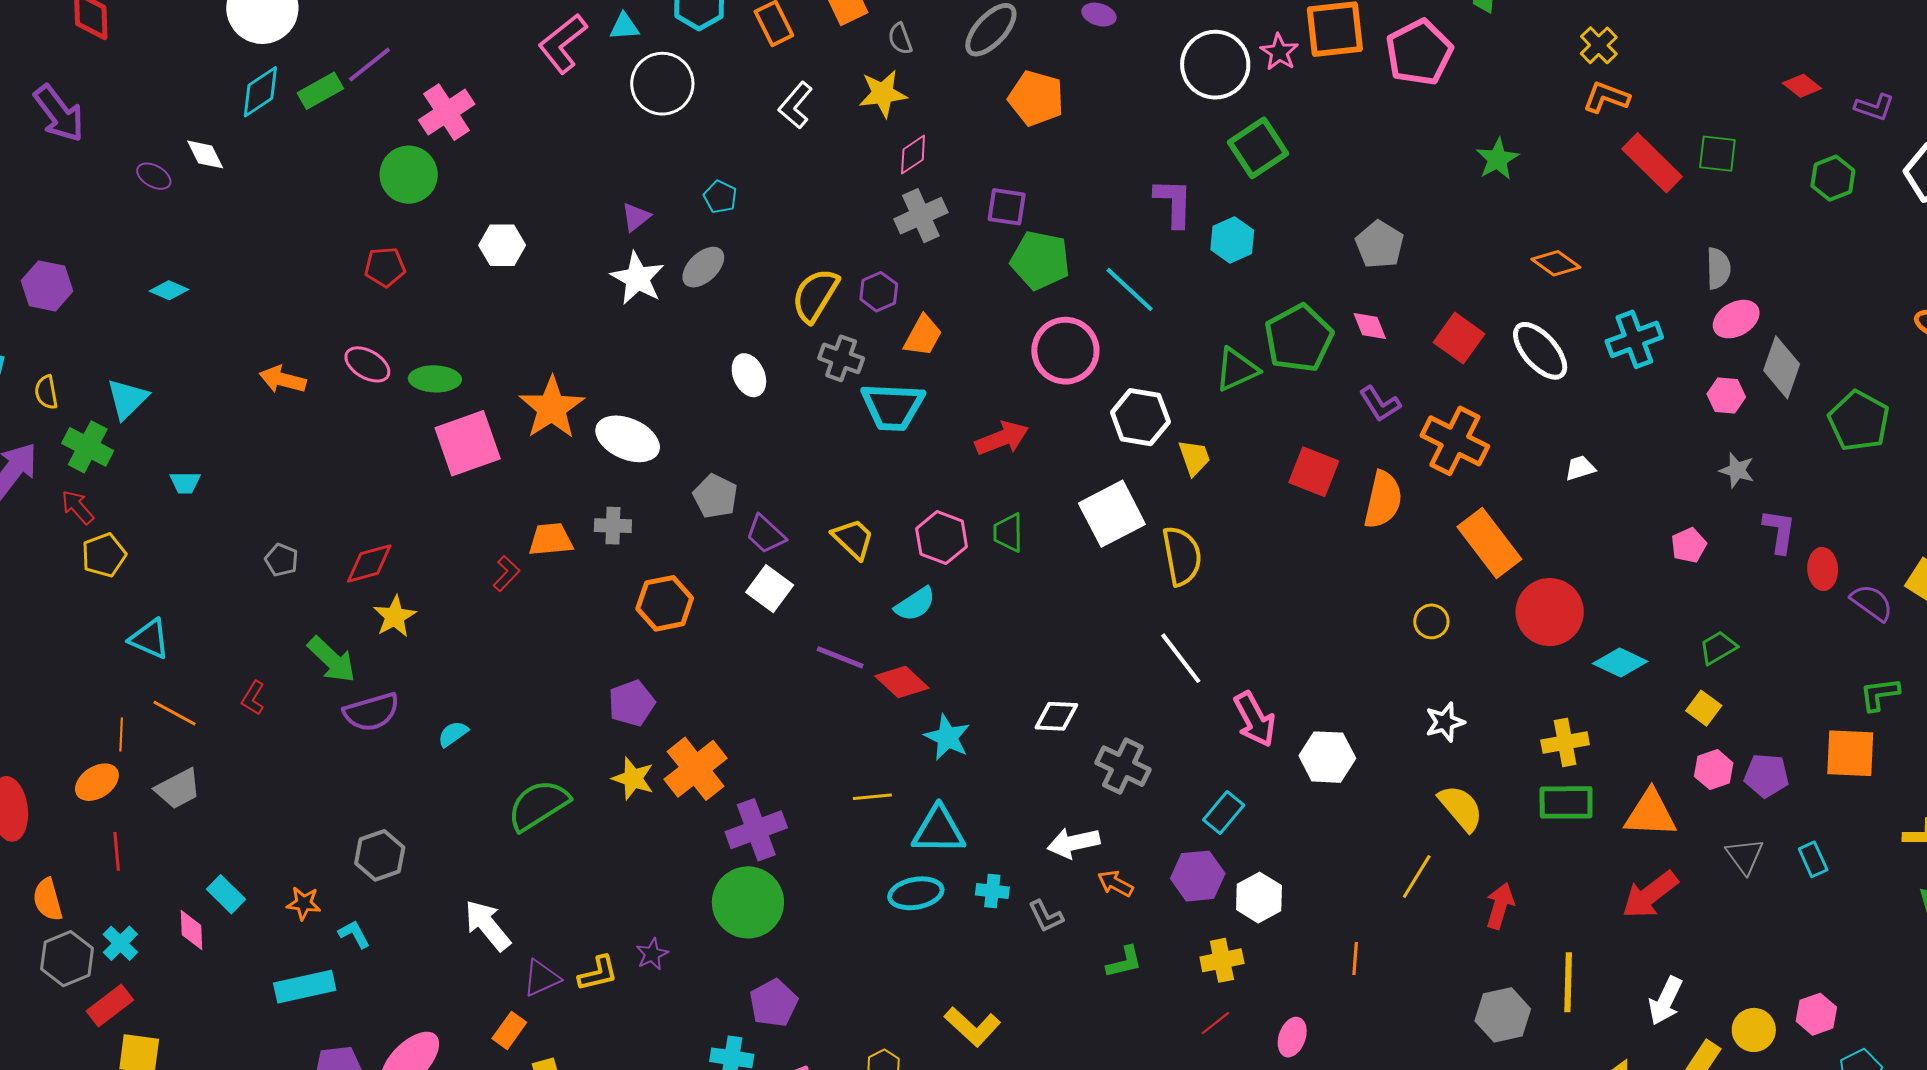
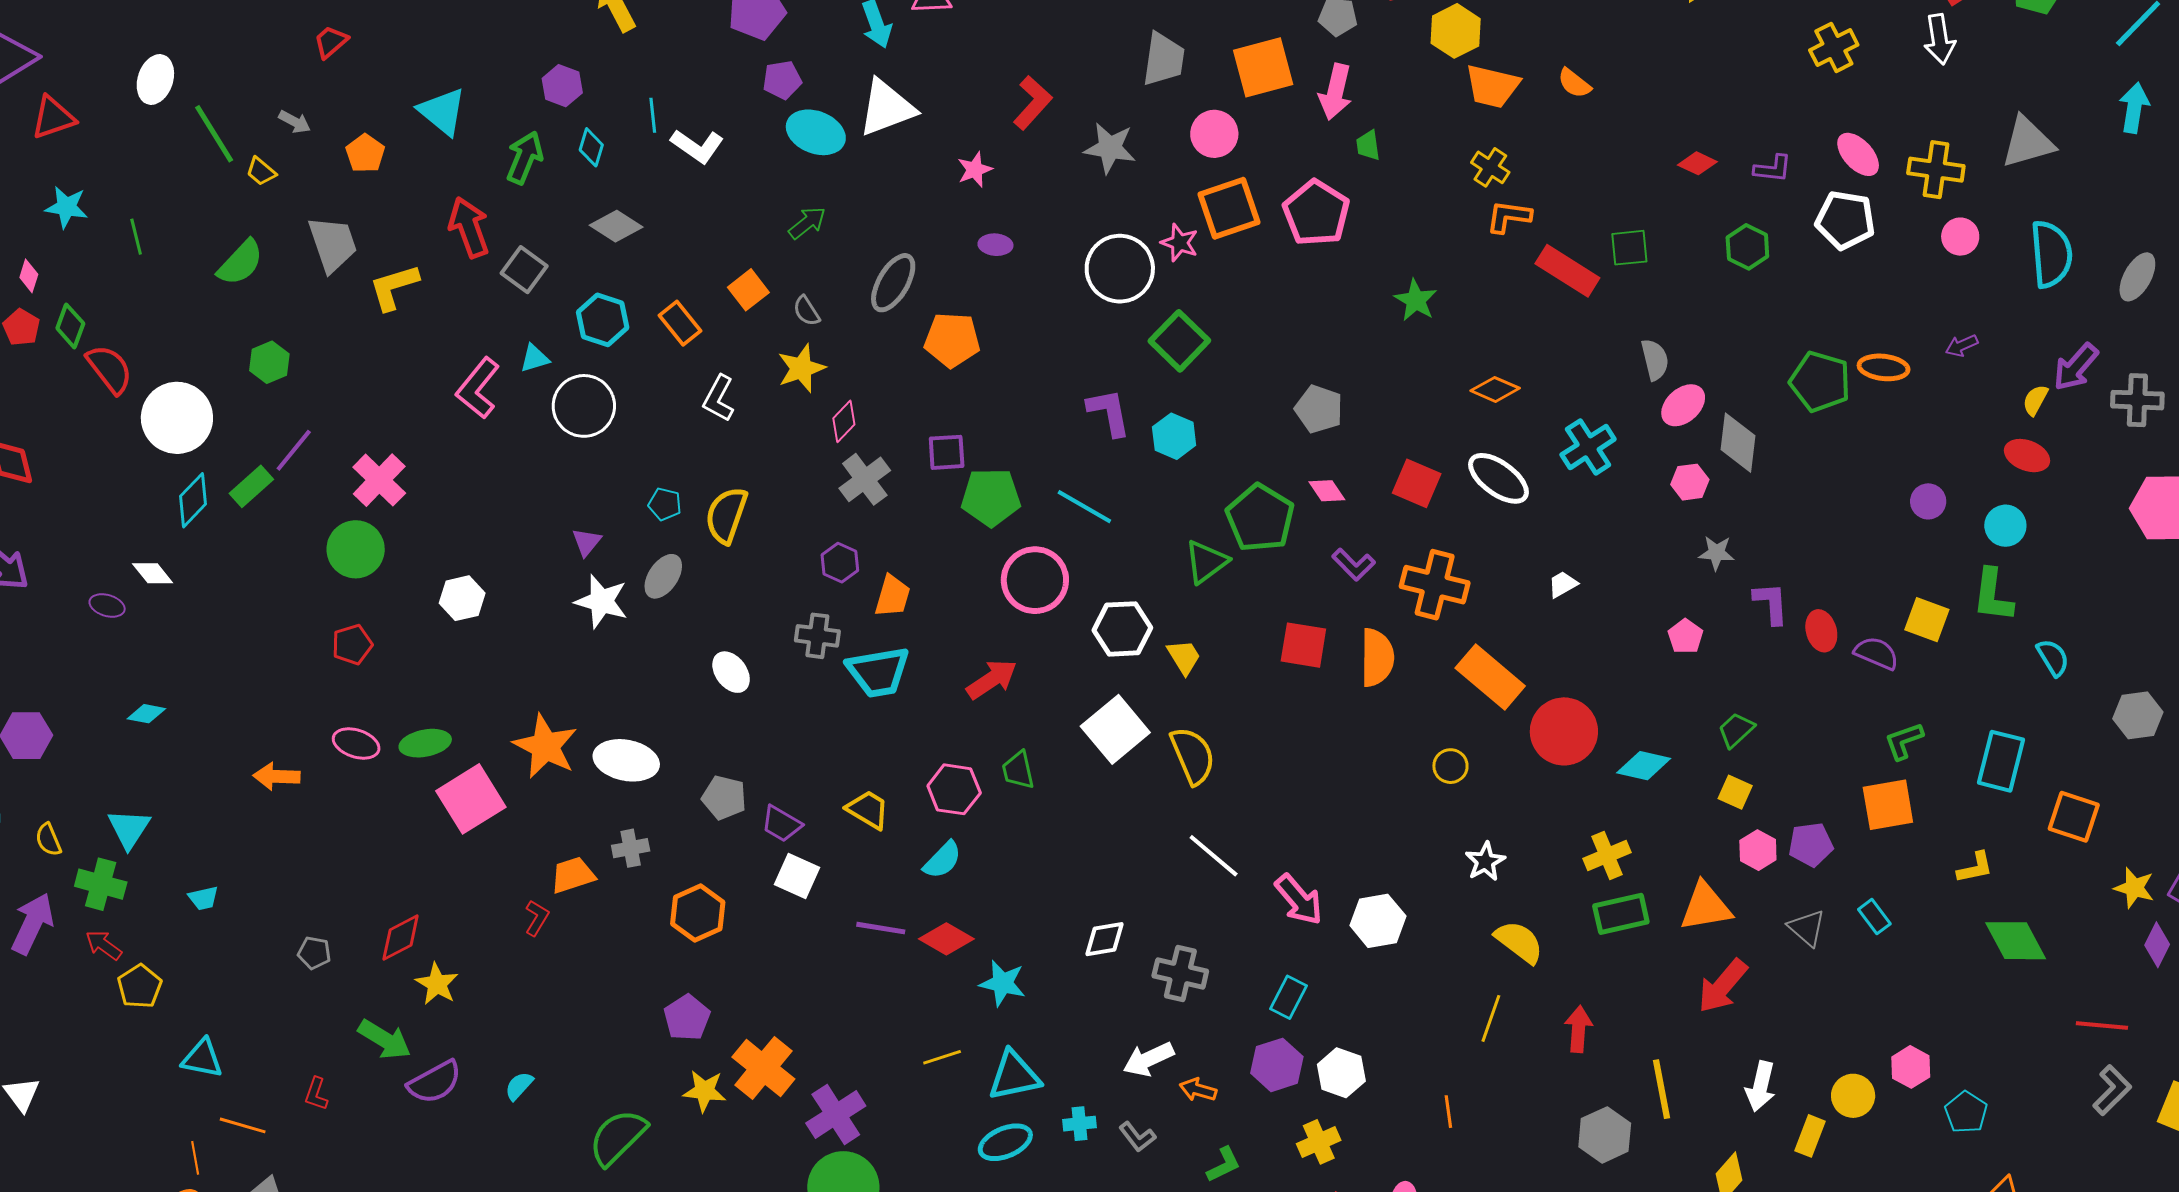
yellow semicircle: (815, 295) -> (726, 515), moved
green pentagon: (1859, 421) -> (1820, 382), moved

